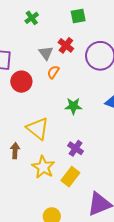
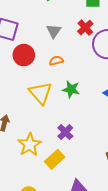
red cross: (66, 45) -> (85, 28), moved
orange semicircle: (53, 72) -> (56, 61), moved, turned 32
yellow triangle: (38, 128) -> (41, 93), moved

